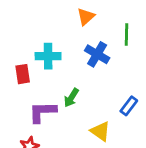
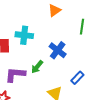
blue cross: (97, 54) -> (58, 50), moved

